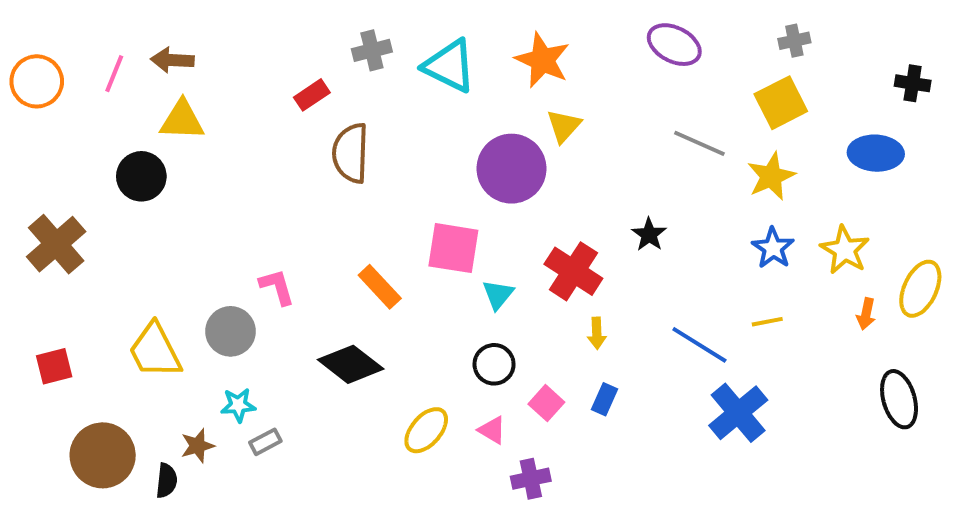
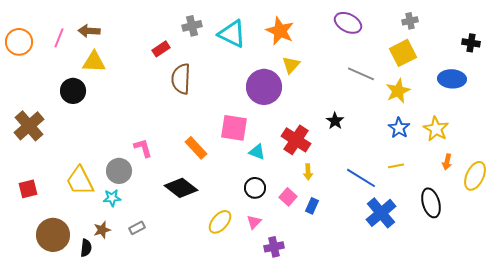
yellow ellipse: (920, 289) -> (475, 176), moved
cyan triangle: (498, 295) -> (257, 152), turned -48
black ellipse: (899, 399) -> (431, 203), moved
pink square: (546, 403) -> (288, 197), moved
cyan star: (238, 405) -> (112, 198), moved
pink triangle: (492, 430) -> (254, 222), turned 42

